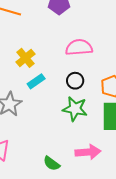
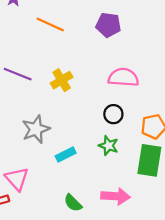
cyan rectangle: (36, 81) -> (66, 154), moved
green star: (75, 109) -> (108, 146), size x0.7

